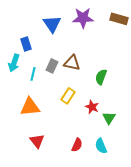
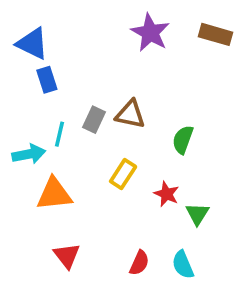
purple star: (83, 18) -> (150, 33), turned 30
blue triangle: (52, 24) -> (32, 44), moved, turned -30
cyan arrow: (14, 63) -> (29, 154), moved, turned -120

